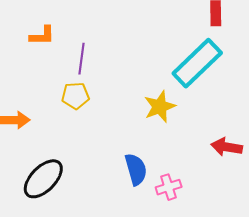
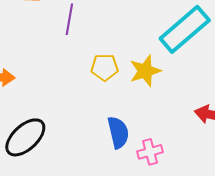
yellow pentagon: (75, 96) -> (105, 67), moved

